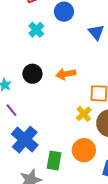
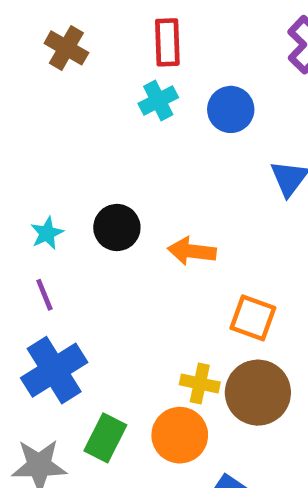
cyan cross: (36, 30) -> (158, 100), moved
yellow cross: (84, 114) -> (200, 383), moved, turned 35

